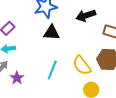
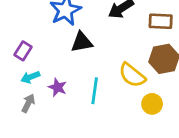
purple star: (17, 78) -> (57, 87), moved

